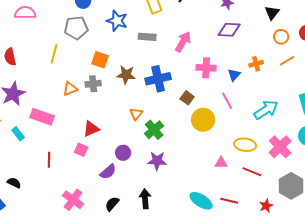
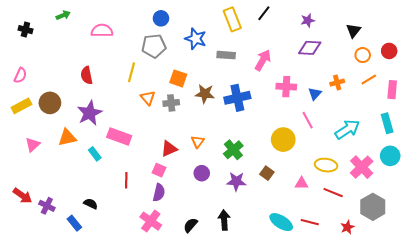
orange triangle: (70, 89) -> (148, 98), moved, turned -49
brown square: (187, 98) -> (267, 173), moved
orange triangle: (136, 114) -> (198, 142), moved
purple semicircle: (108, 172) -> (159, 193), moved, turned -36

